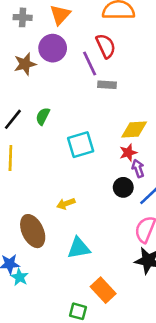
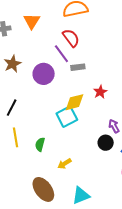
purple circle: (53, 48) -> (44, 74), moved
green semicircle: (43, 116) -> (40, 144), moved
yellow diamond: (134, 130) -> (75, 102), moved
red star: (128, 153) -> (100, 92), moved

